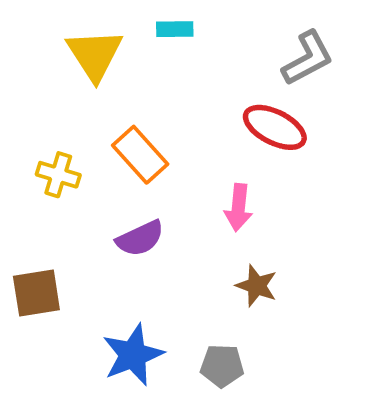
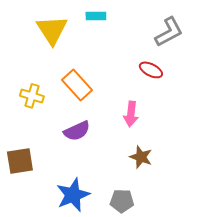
red ellipse: (275, 127) -> (151, 70), size x0.7

